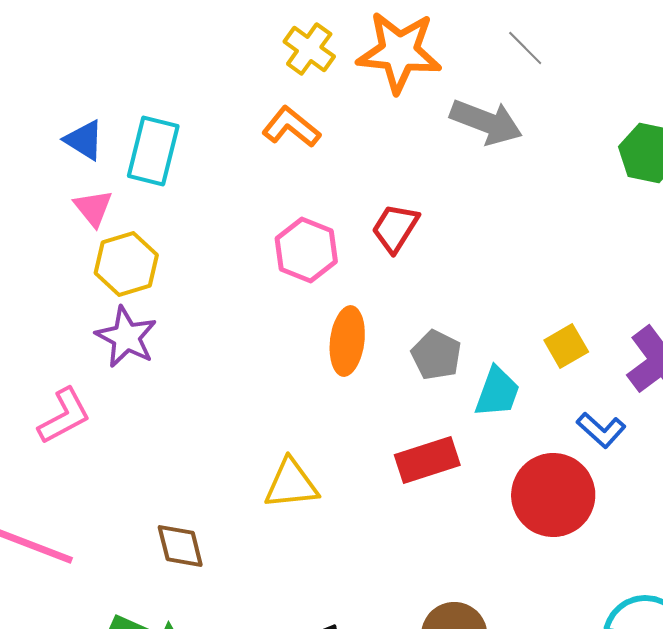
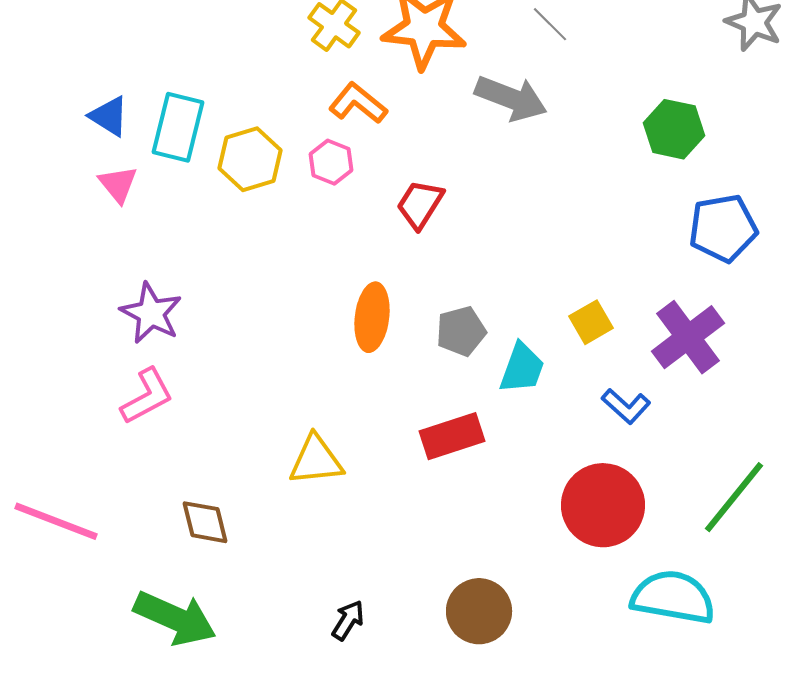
orange L-shape: (291, 127) -> (358, 103), moved
pink hexagon: (306, 250) -> (331, 162), moved, size x0.7
yellow hexagon: (126, 264) -> (250, 159), moved
gray pentagon: (436, 355) -> (461, 331), turned 30
pink L-shape: (64, 416) -> (147, 396), moved
red circle: (553, 495) -> (603, 505), moved

